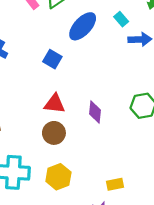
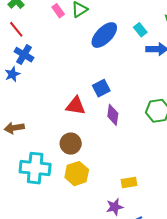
blue square: (52, 59) -> (101, 88), moved, turned 30
brown circle: (54, 133) -> (71, 144), moved

